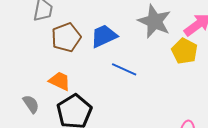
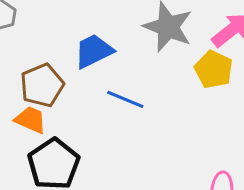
brown pentagon: (66, 37) -> (42, 85), moved

